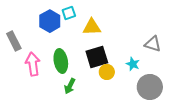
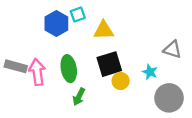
gray rectangle: (14, 41) -> (16, 66), moved, turned -48

